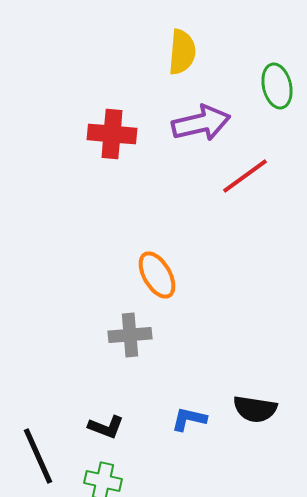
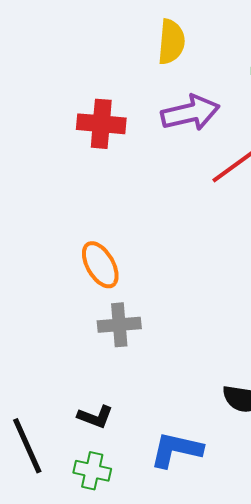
orange ellipse: (157, 275) -> (100, 265), moved
blue L-shape: (189, 419) -> (176, 450), moved, size x1.5

